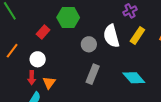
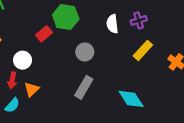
red rectangle: (43, 32) -> (44, 34), moved
white semicircle: (111, 36) -> (112, 24), moved, size x0.7

